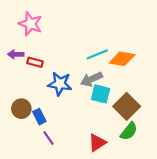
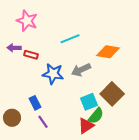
cyan line: (97, 54) -> (70, 39), moved
cyan square: (101, 94) -> (89, 102), moved, turned -36
brown circle: (21, 109) -> (12, 118), moved
green semicircle: (129, 131) -> (96, 116), moved

